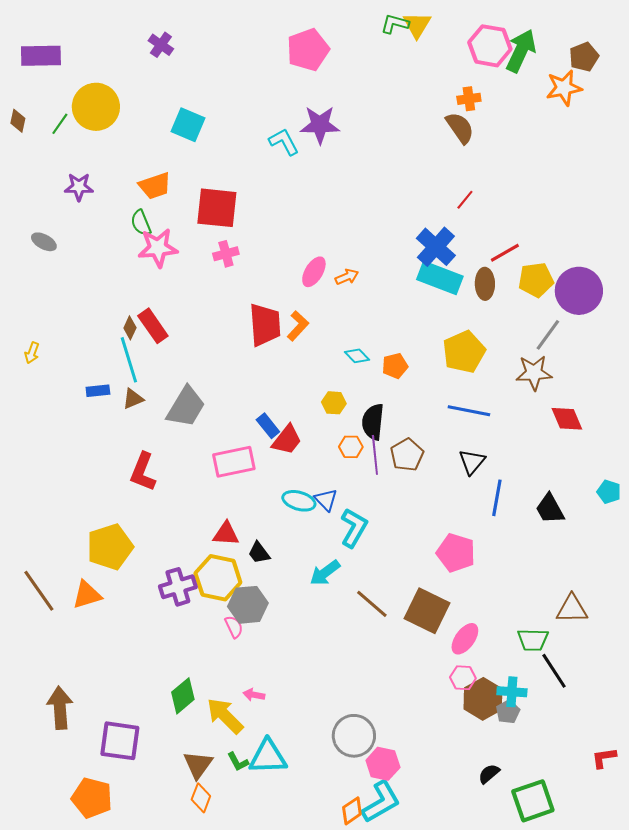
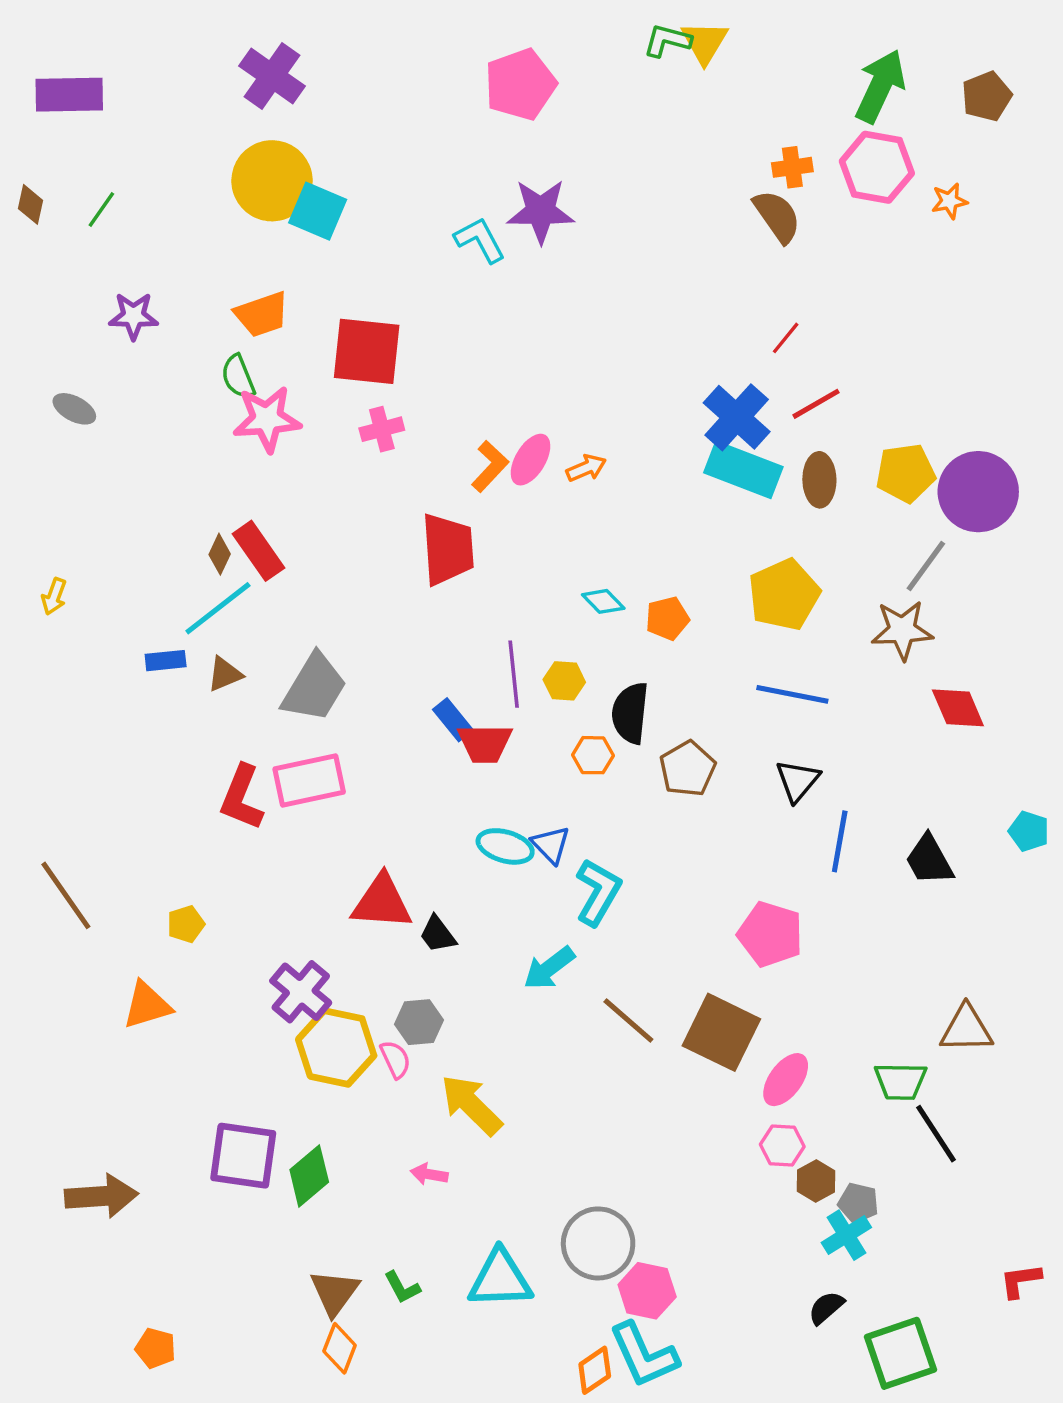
purple cross: (161, 45) -> (272, 76), size x1.5
pink hexagon: (490, 46) -> (877, 167), moved
orange star: (564, 88) -> (949, 201), moved, size x0.6
yellow circle: (96, 107) -> (272, 181), moved
red line: (505, 253) -> (816, 404), moved
orange L-shape: (298, 326) -> (490, 466), moved
cyan line: (129, 360) -> (218, 608), turned 69
red trapezoid: (287, 440) -> (485, 743), turned 52
purple line: (375, 455) -> (514, 674), moved
pink rectangle: (234, 462) -> (309, 781), moved
red triangle: (226, 534) -> (382, 902), size x1.4
yellow pentagon: (110, 547) -> (186, 924), size x0.5
yellow hexagon: (218, 578) -> (336, 1047), moved
purple cross: (178, 587) -> (301, 992), turned -33
brown line: (39, 591) -> (66, 895), moved
gray hexagon: (248, 605) -> (419, 1022), size x0.7
cyan cross: (512, 692) -> (846, 1235), moved, turned -36
brown hexagon: (483, 699) -> (816, 1181), size x0.6
brown arrow: (60, 708) -> (101, 1196), turned 90
gray pentagon: (508, 712) -> (858, 1203), turned -30
yellow arrow: (225, 716) -> (471, 1105), moved
purple square: (120, 741) -> (243, 1156), moved
cyan triangle: (268, 757) -> (500, 1279), moved
orange pentagon: (92, 798) -> (155, 1348), size x0.6
cyan L-shape: (381, 802) -> (644, 1355), turned 96

